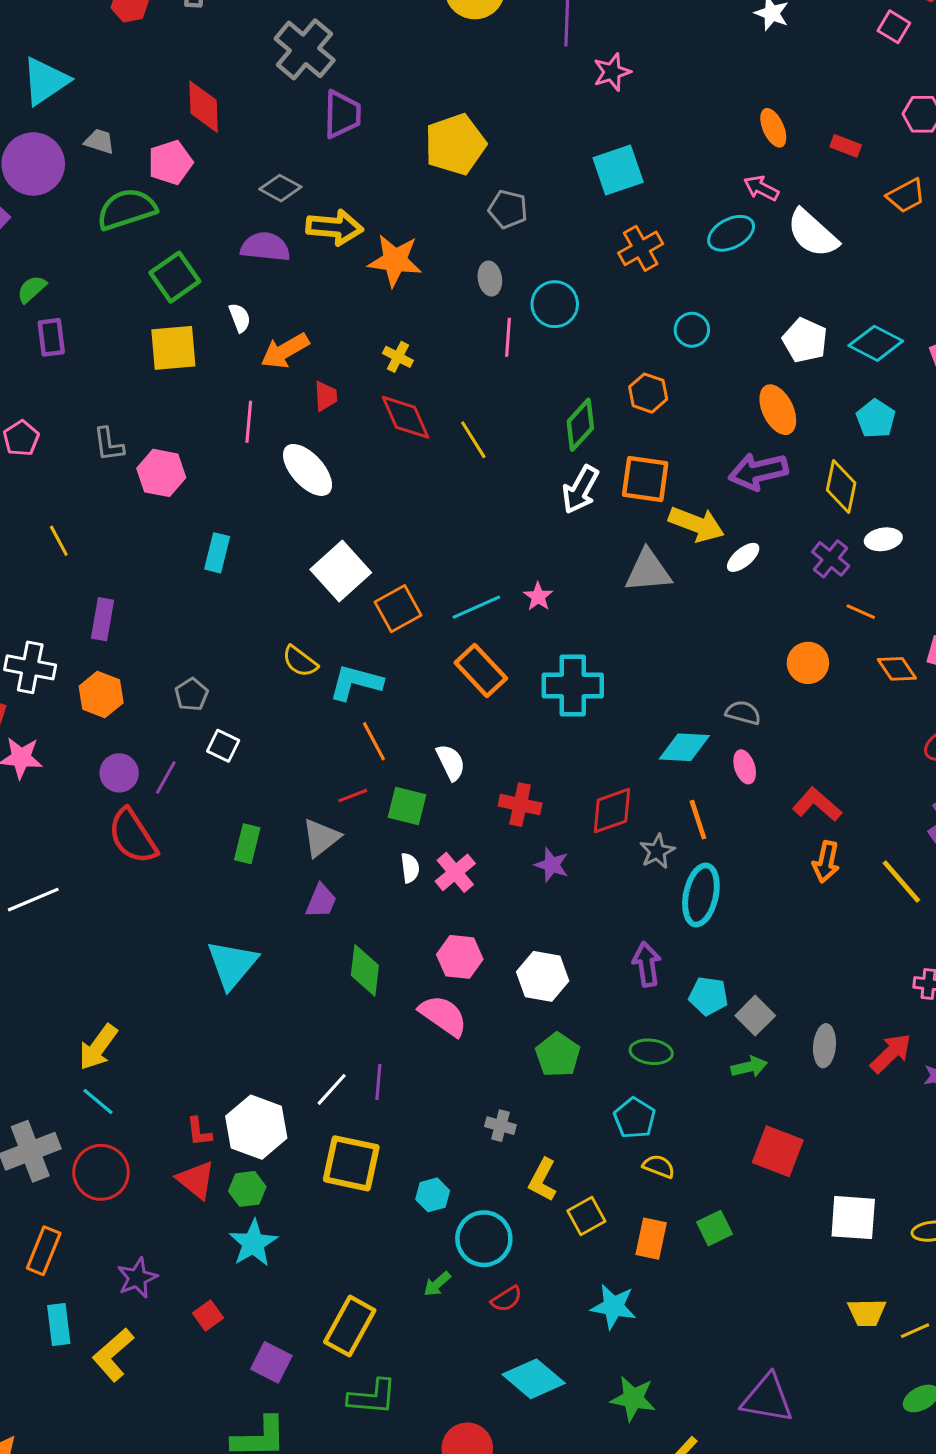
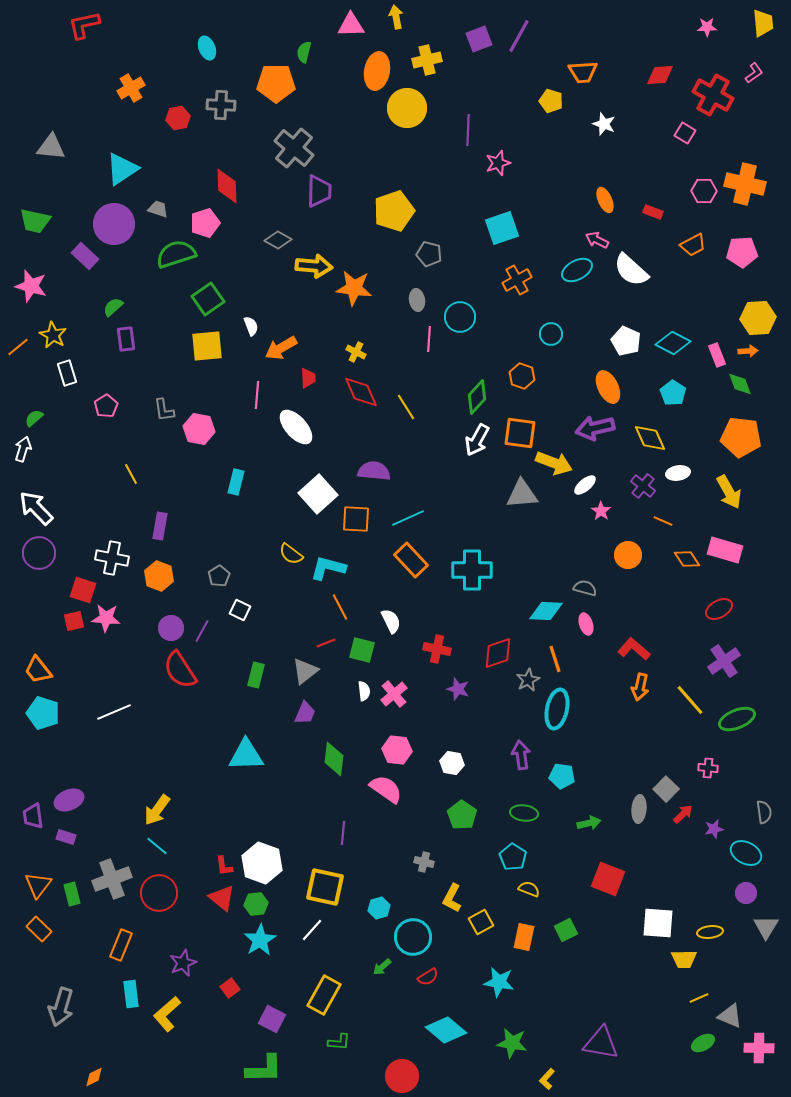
purple semicircle: (265, 247) -> (374, 471), moved
yellow diamond: (841, 487) -> (650, 438), turned -36
pink star: (538, 597) -> (601, 511), moved
orange square: (398, 609) -> (356, 519), turned 32
cyan triangle: (232, 964) -> (246, 755), turned 48
white hexagon: (543, 976) -> (452, 763), size x0.7
gray square: (755, 1016) -> (666, 789), moved
red arrow: (891, 1053) -> (683, 814), size x0.7
white line: (332, 1089) -> (312, 930), moved
yellow trapezoid: (867, 1313) -> (684, 959), moved
green L-shape: (372, 1397) -> (339, 1042), size x0.7

